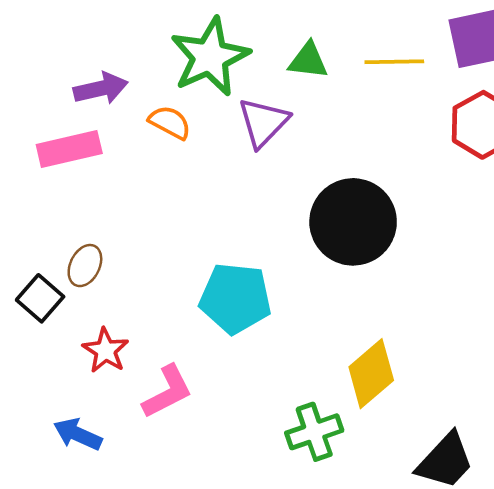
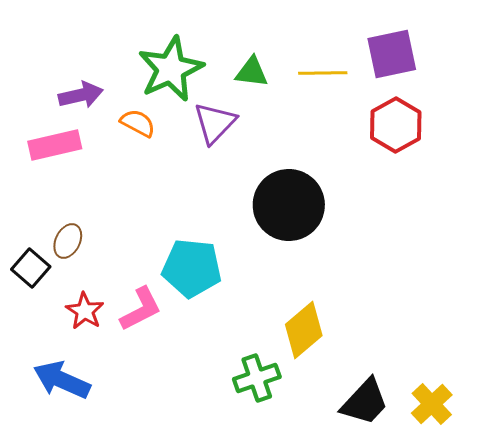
pink L-shape: (167, 392) -> (141, 309), moved
blue arrow: (78, 434) -> (62, 380), size x1.4

